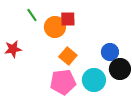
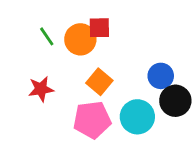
green line: (32, 15) -> (47, 36), moved
red star: (13, 49) -> (41, 89), moved

